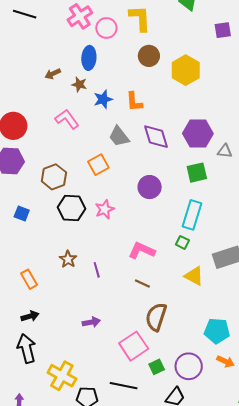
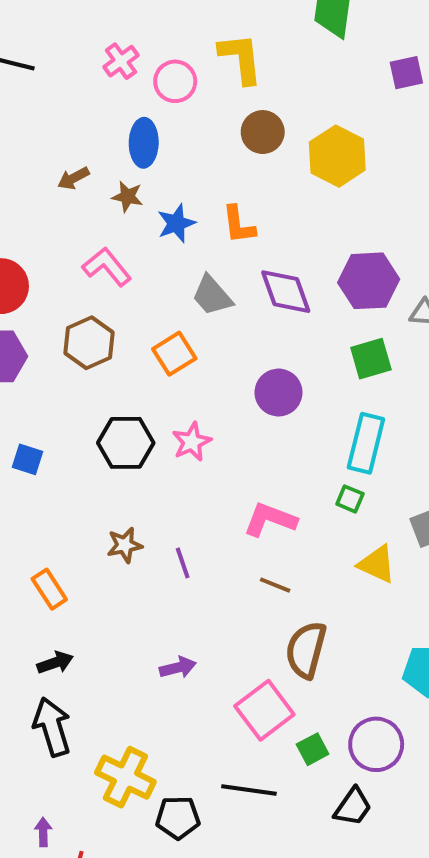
pink cross: (80, 16) -> (121, 61), size x0.7
brown hexagon: (54, 177) -> (89, 343), moved
brown star: (68, 259) -> (125, 545), turned 30

